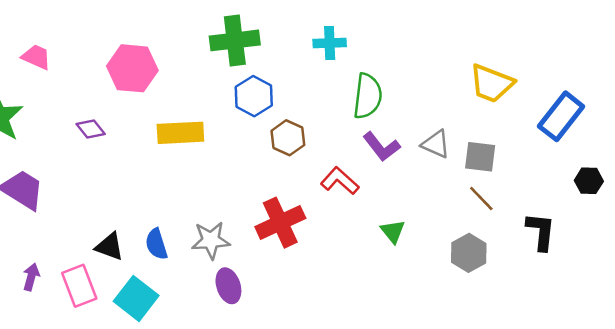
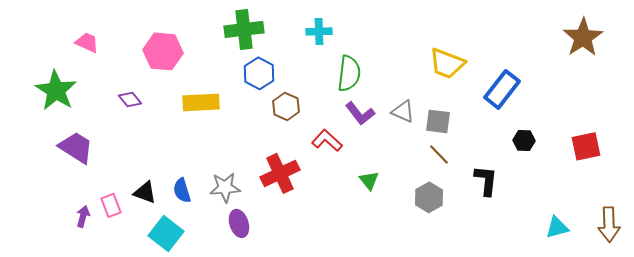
pink rectangle: (79, 286) -> (111, 205), moved, size x0.7

